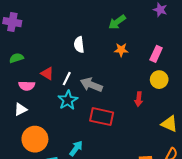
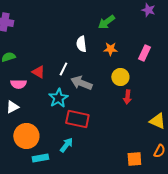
white semicircle: (79, 45) -> (81, 44), moved
white line: (67, 79) -> (63, 69), moved
yellow circle: (159, 80) -> (120, 77), moved
red rectangle: (102, 117) -> (77, 119), moved

